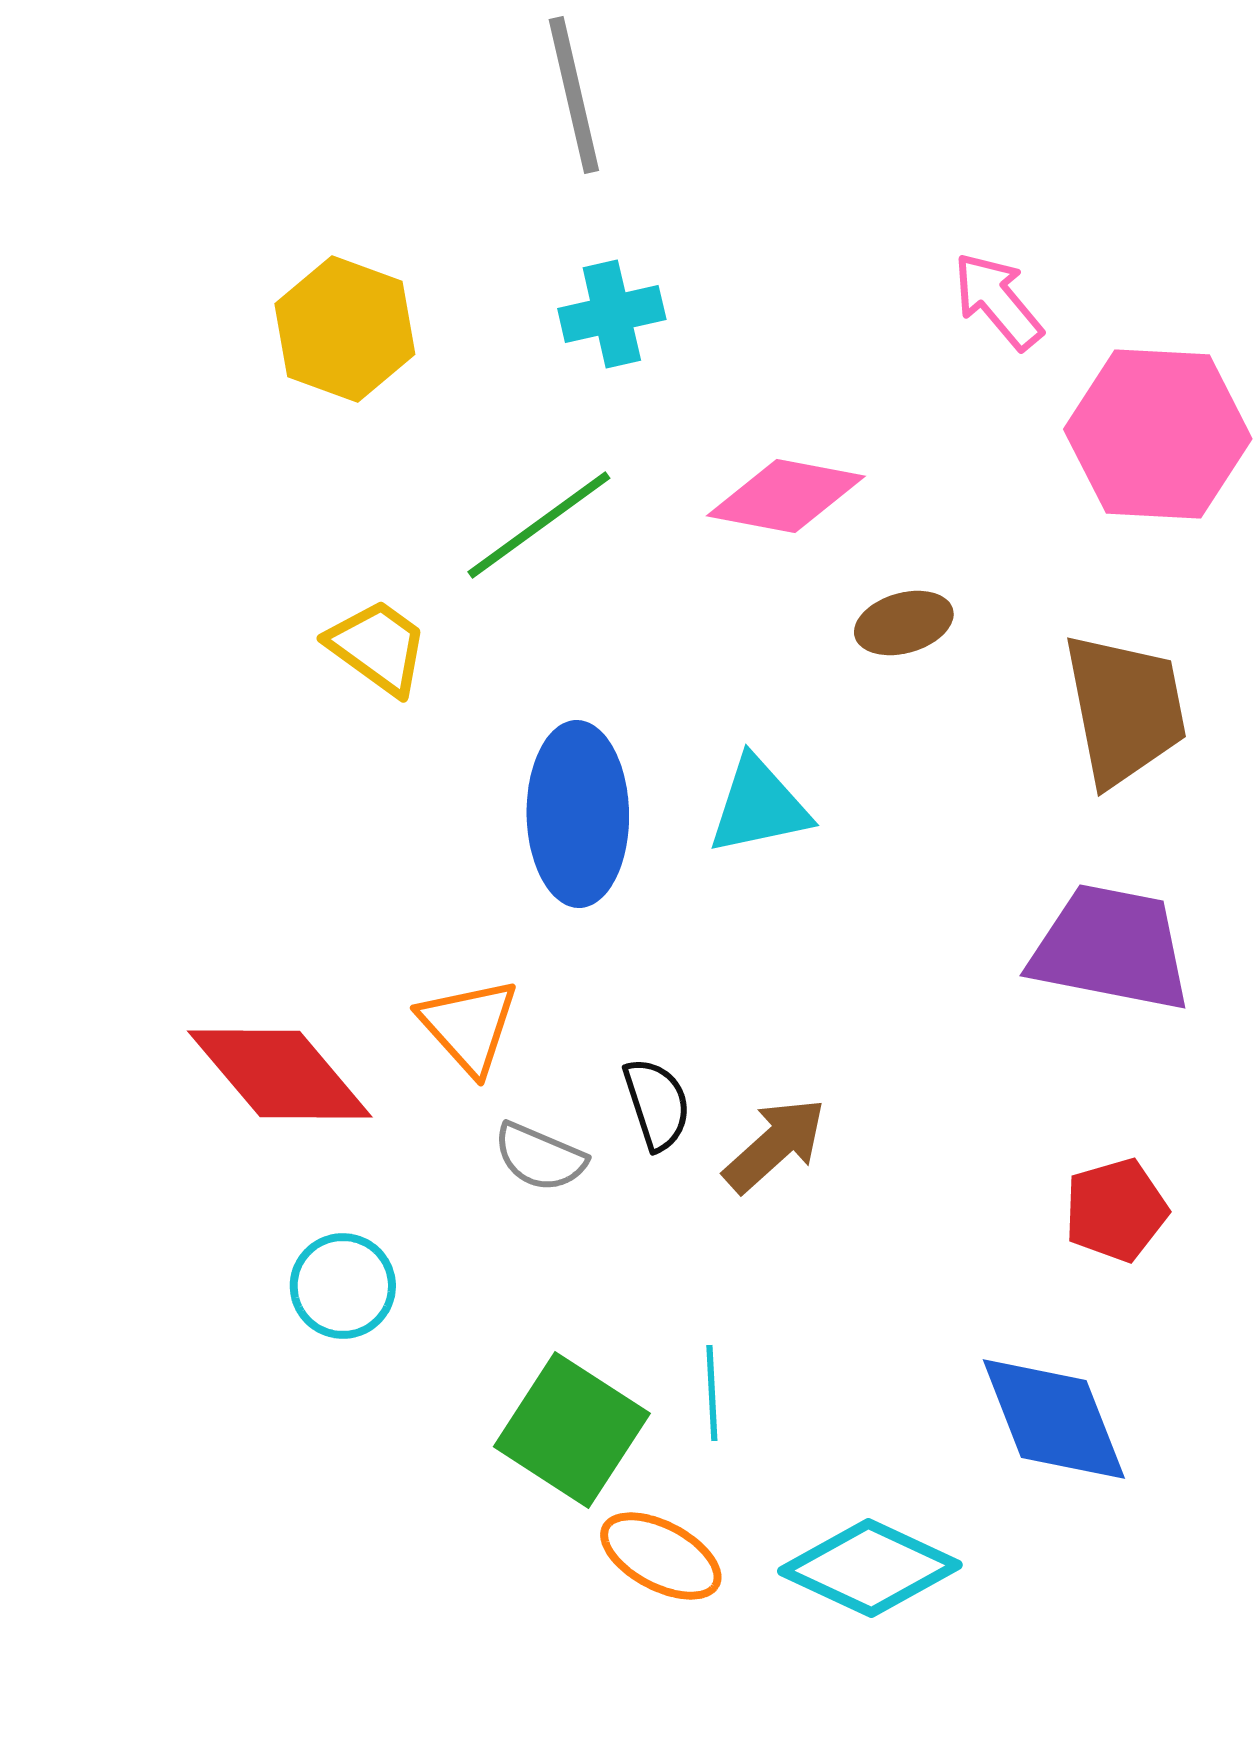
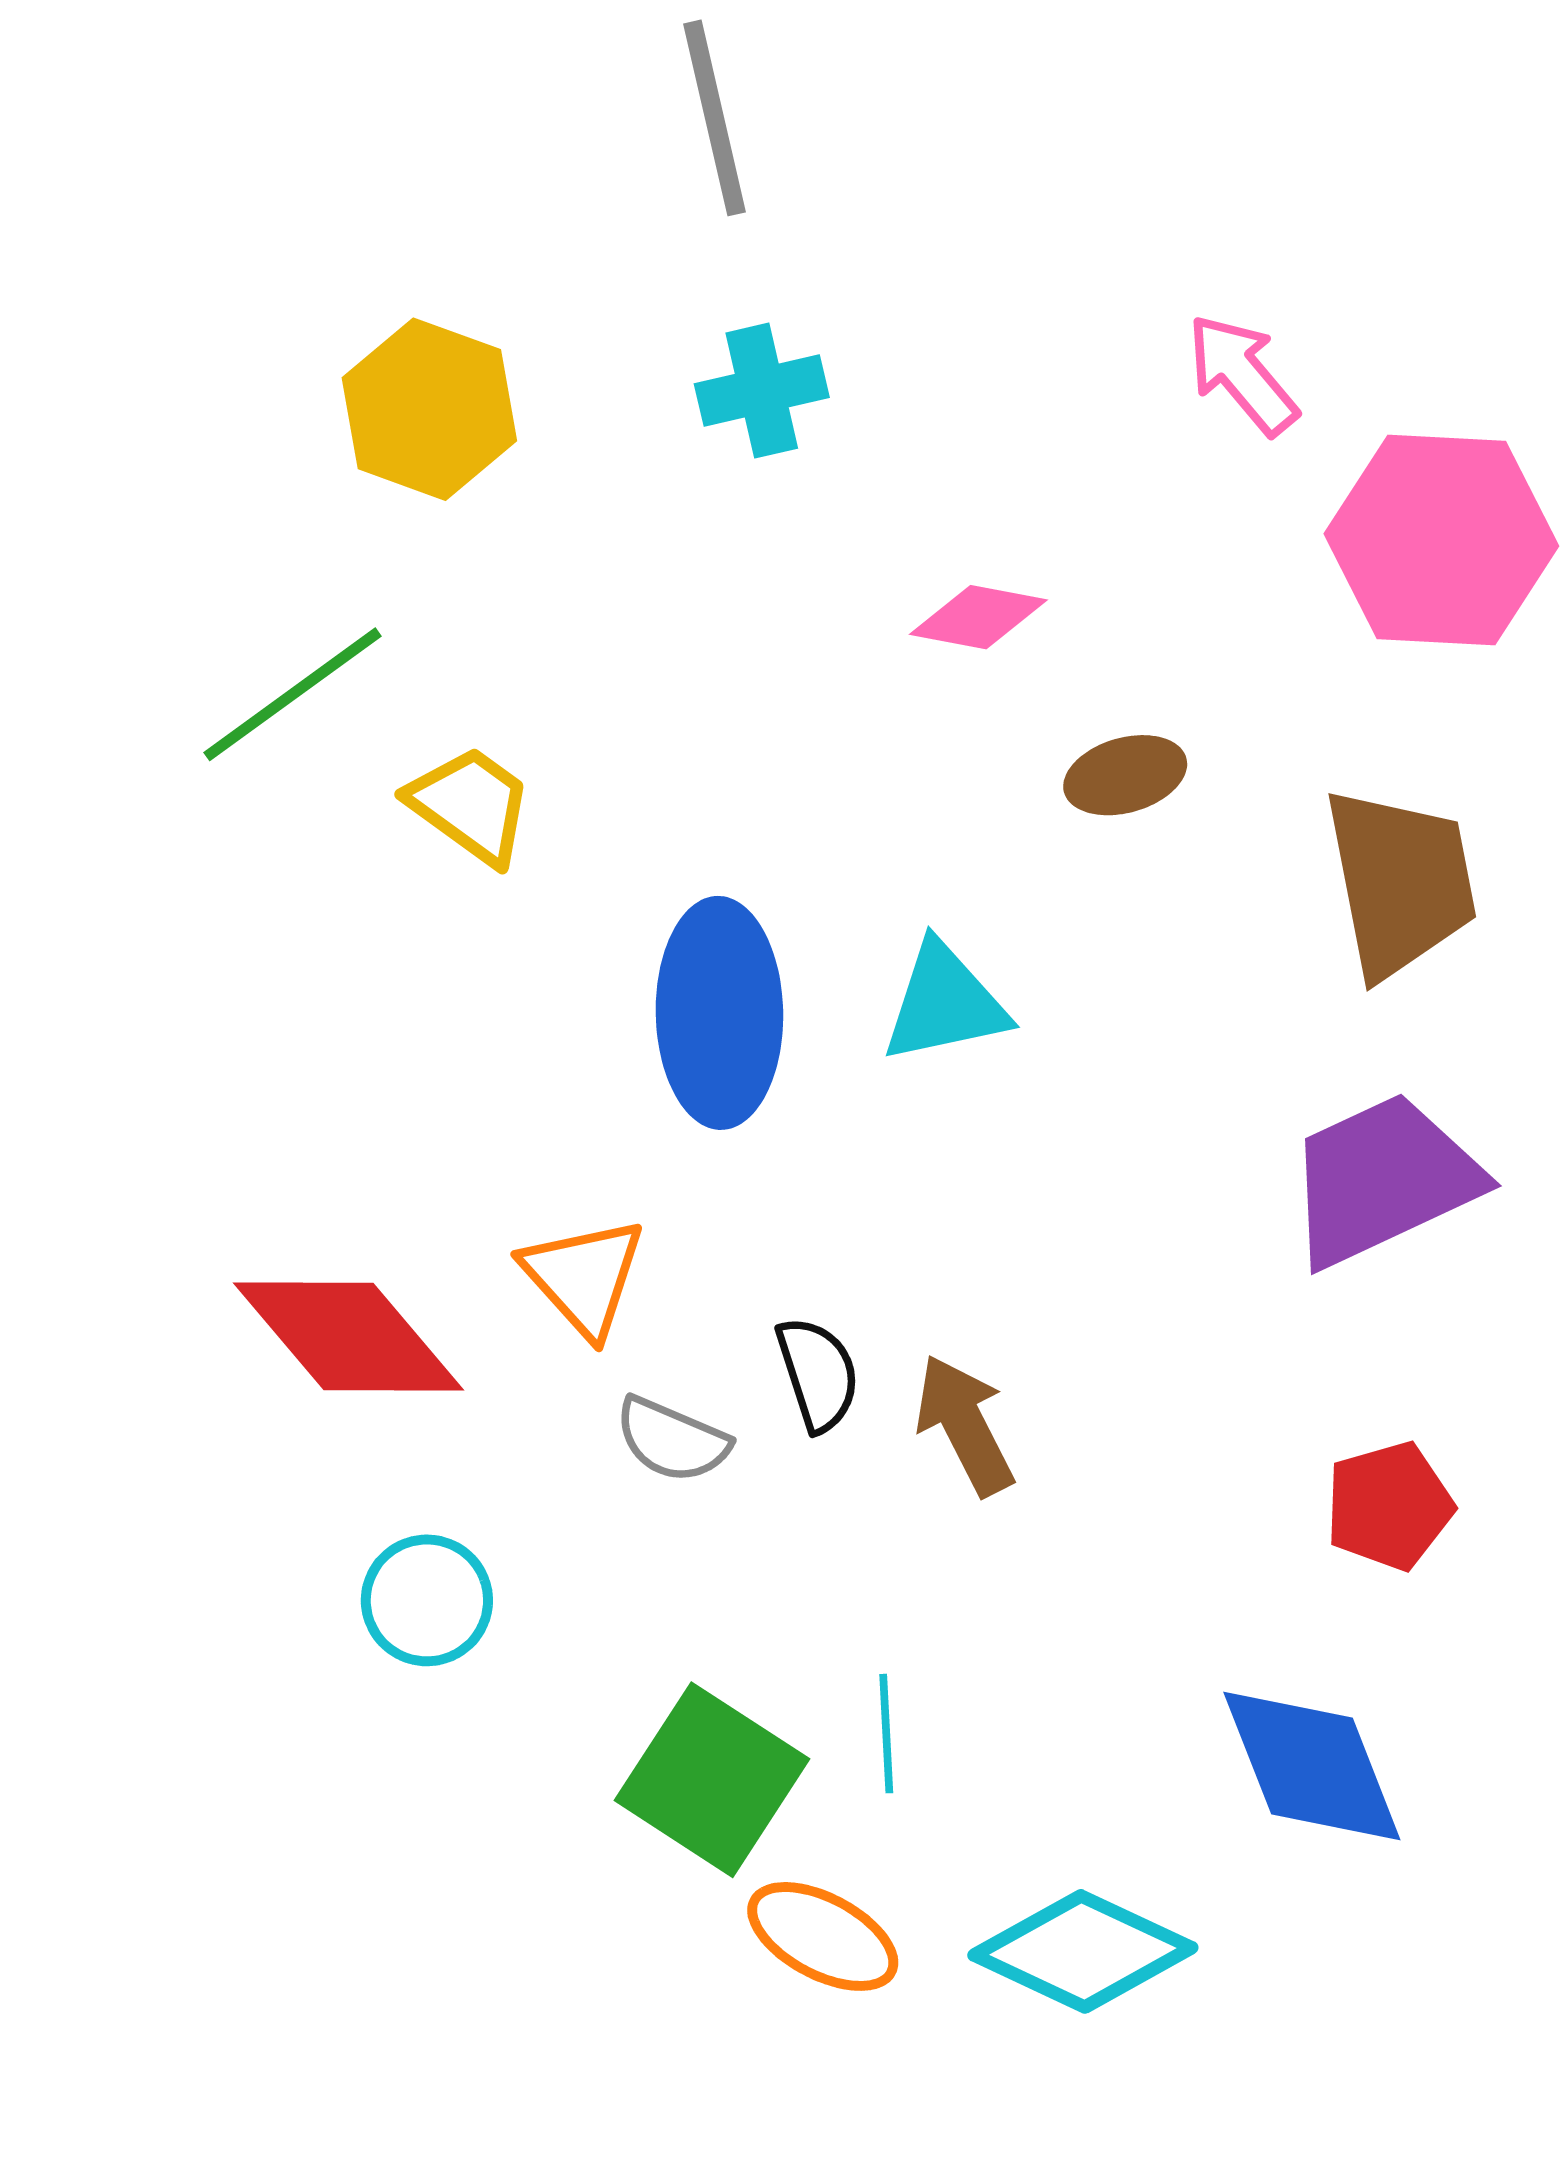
pink diamond: (786, 496) -> (978, 617), size x0.7
green line: (539, 525) -> (292, 694), moved
purple trapezoid: (1111, 948) -> (1383, 1180), turned -36
brown arrow: (775, 1145) -> (965, 1425), turned -75

